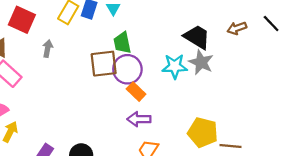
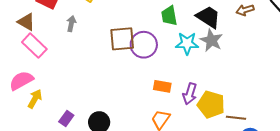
green trapezoid: (122, 43) -> (169, 16), moved
orange rectangle: (136, 92) -> (162, 86), moved, turned -36
purple arrow: (139, 119) -> (190, 94), moved, turned -75

